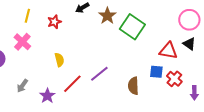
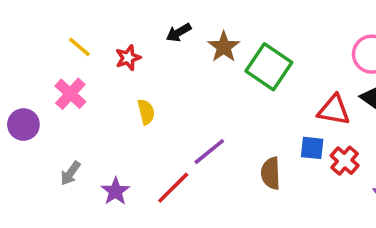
yellow line: (27, 16) -> (79, 47), turned -64
yellow semicircle: (59, 60) -> (146, 112), moved
red line: (72, 84) -> (173, 188), moved

